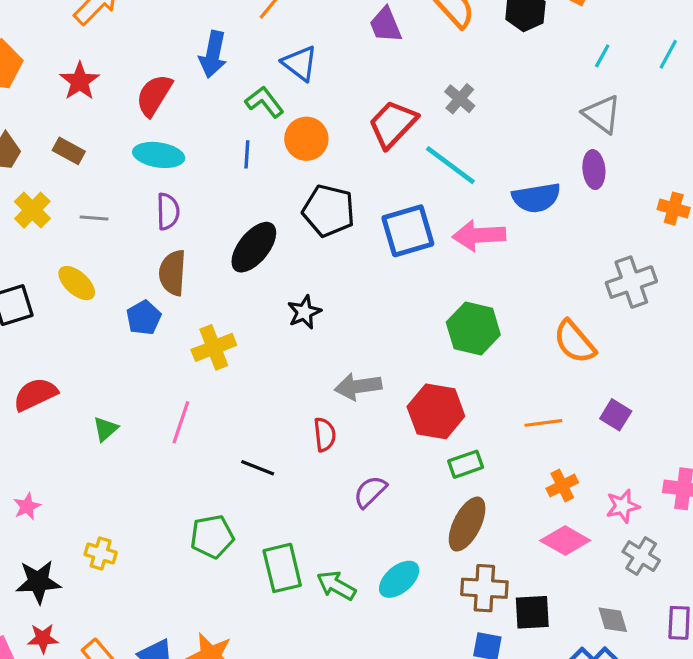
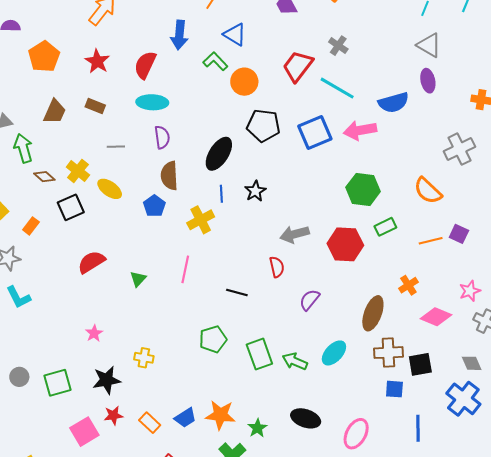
blue line: (247, 154) -> (221, 194), moved
yellow cross: (32, 210) -> (78, 171), moved
orange line: (543, 423) -> (431, 241), moved
green rectangle: (466, 464) -> (385, 227), moved
orange cross: (562, 485) -> (408, 285), moved

